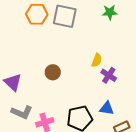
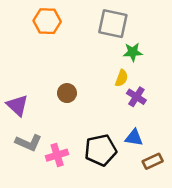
green star: (110, 12) -> (133, 52), moved
gray square: (65, 16) -> (113, 24), moved

